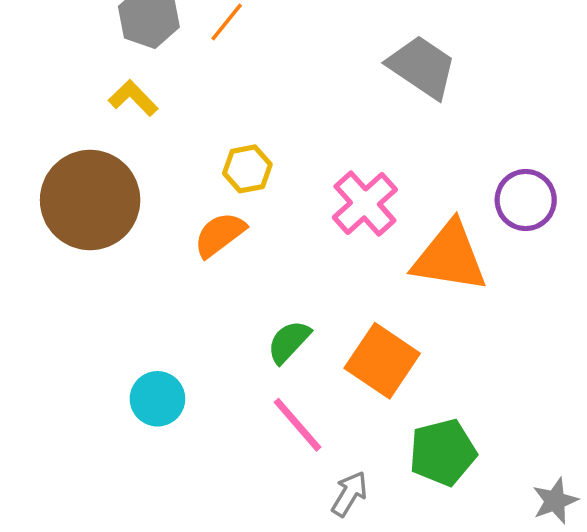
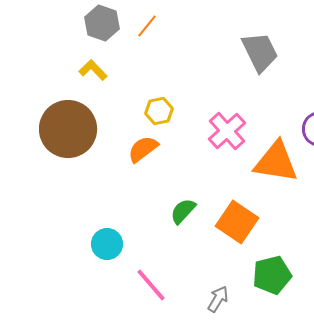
gray trapezoid: (422, 67) -> (260, 52), turned 30
pink line: (297, 425) -> (151, 285), moved

